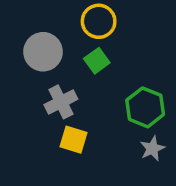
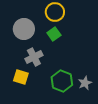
green hexagon: (145, 107) -> (62, 81), moved
yellow square: (73, 140) -> (21, 77), moved

